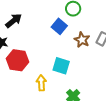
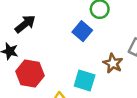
brown star: (82, 40) -> (113, 63), moved

